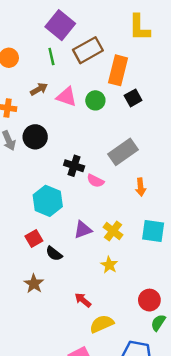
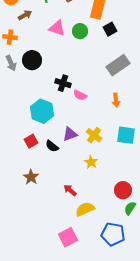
brown arrow: (39, 89) -> (25, 15), moved
gray rectangle: (123, 152) -> (118, 65), moved
black semicircle: (54, 254) -> (52, 146), moved

